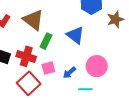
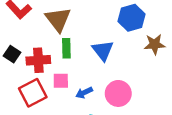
green rectangle: (46, 41) -> (66, 48), turned -42
red cross: (26, 56) -> (38, 60), turned -36

